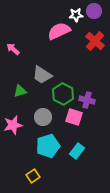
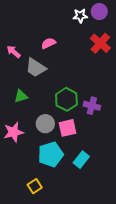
pink semicircle: (59, 31) -> (48, 43), moved, size x0.6
gray trapezoid: (42, 75) -> (36, 68), moved
pink square: (74, 117) -> (68, 128), moved, turned -30

